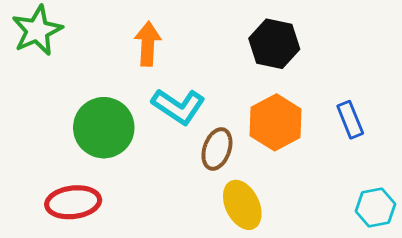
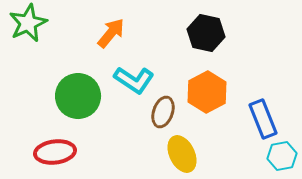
orange arrow: (148, 44) -> (111, 33), turned 36
blue rectangle: (350, 120) -> (263, 119), moved, size x1.4

